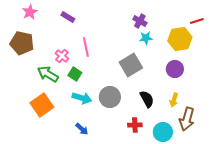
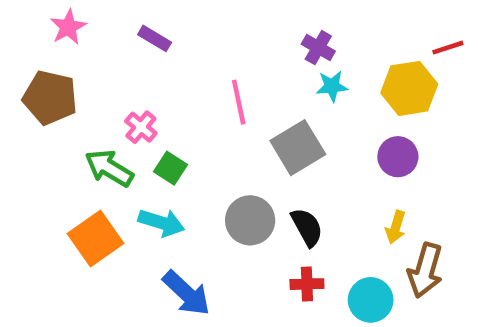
pink line: (86, 47) -> (239, 102), moved
cyan arrow: (82, 98) -> (161, 223), moved
black semicircle: (147, 99) -> (307, 227), moved
blue arrow: (82, 129) -> (186, 293), size x1.6

